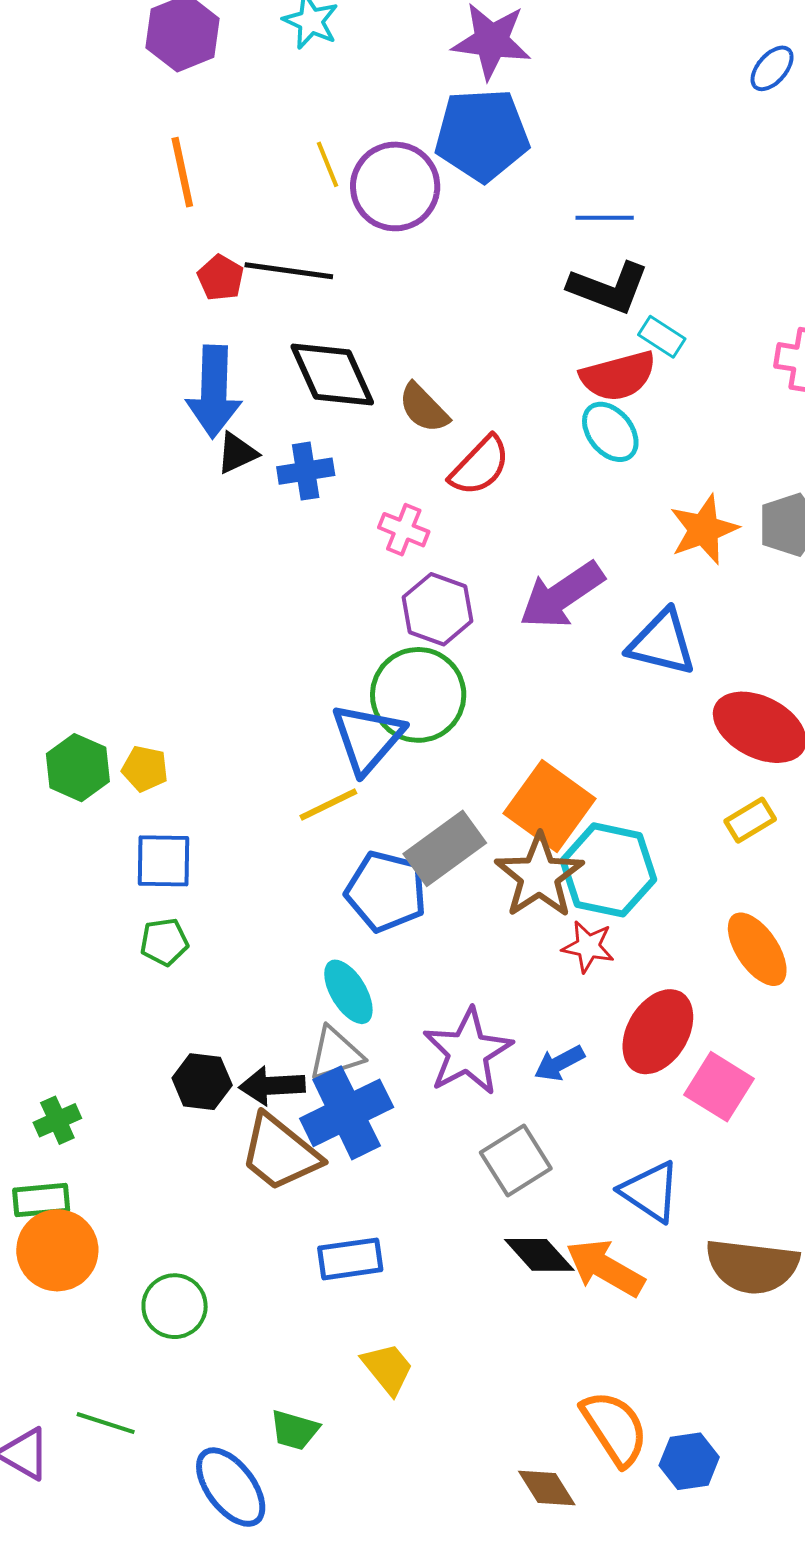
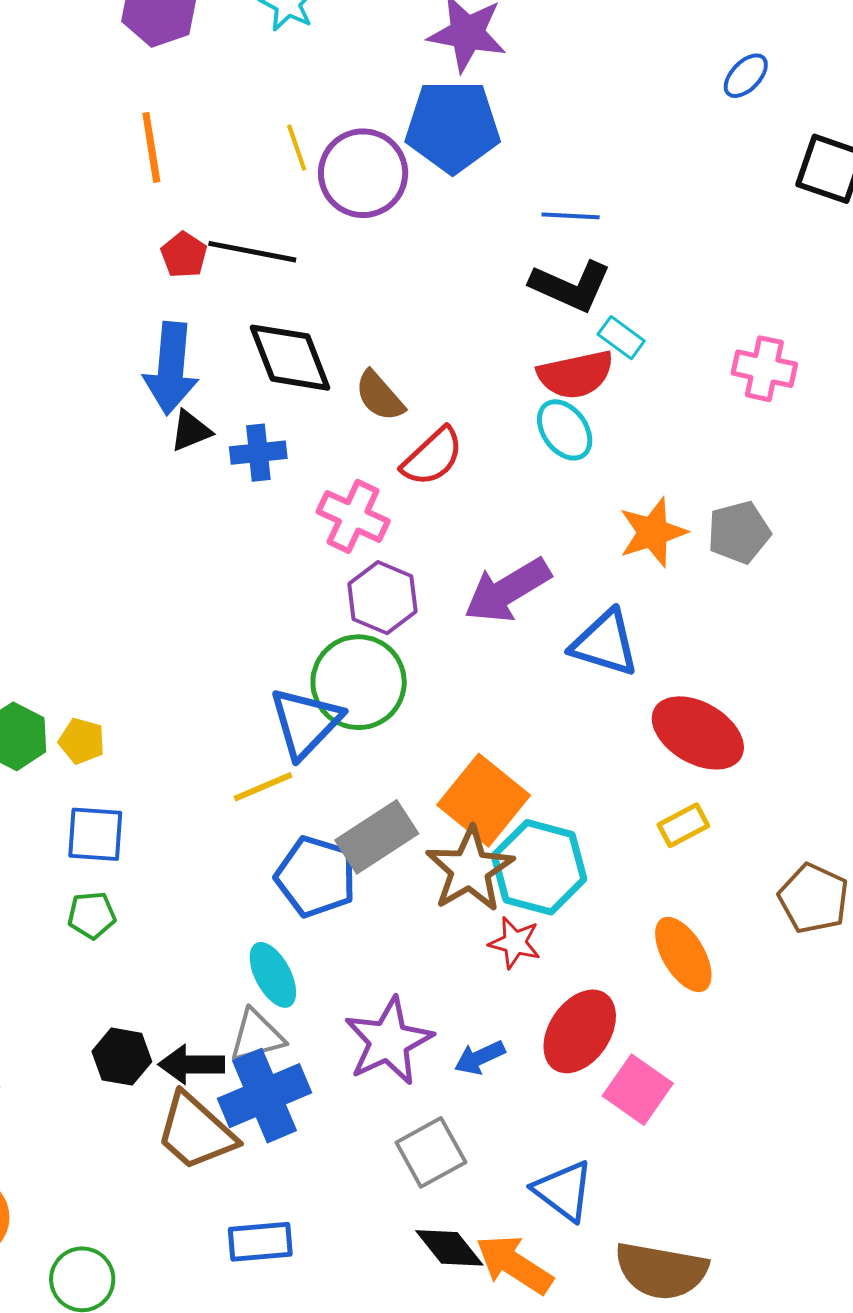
pink cross: (404, 530) -> (353, 516), size x1.4

